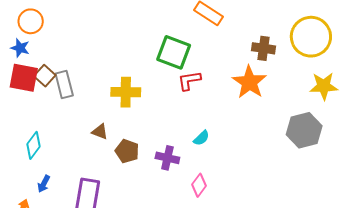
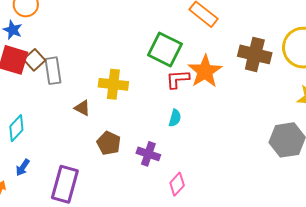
brown cross: (264, 48) -> (255, 54), size x1.4
orange star: (249, 82) -> (205, 71), moved
brown triangle: (100, 132) -> (82, 108), moved
cyan semicircle: (201, 138) -> (175, 118), moved, turned -36

